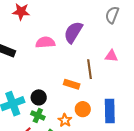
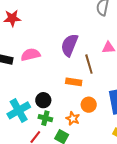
purple semicircle: (73, 32) -> (69, 45), moved
pink semicircle: (45, 42) -> (31, 55), moved

